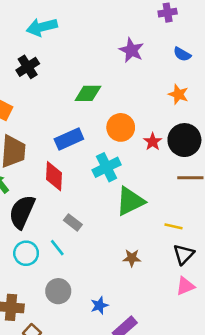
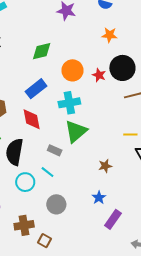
cyan cross: (107, 167) -> (69, 103), turned 30
green triangle: (130, 201) -> (76, 131), moved
blue star: (99, 305) -> (99, 198), moved

